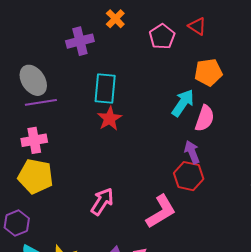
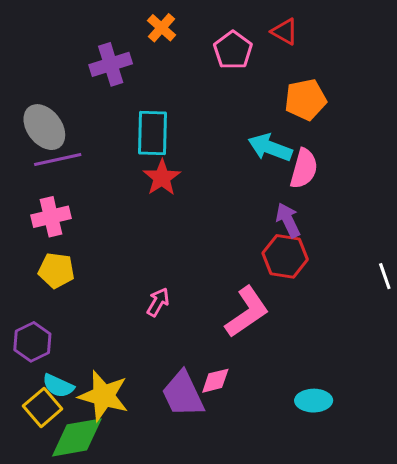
cyan arrow: (183, 103) -> (270, 148), turned -100
yellow pentagon: (36, 176) -> (56, 270), size x0.7
pink arrow: (102, 202) -> (158, 302), size x0.7

